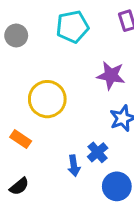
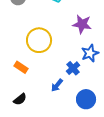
blue cross: (98, 152) -> (73, 68), moved
blue arrow: (74, 166) -> (57, 85), turned 48

